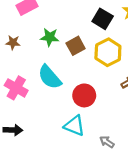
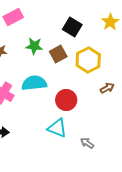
black square: (103, 19) -> (72, 27), moved
cyan semicircle: (50, 77) -> (34, 83), turned 125

